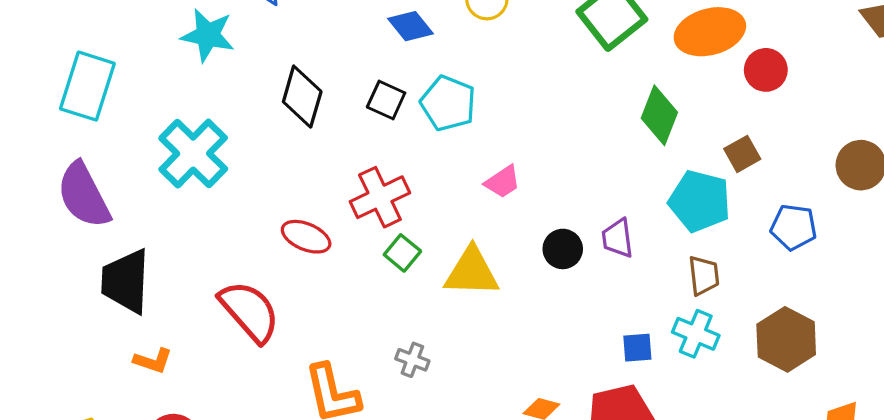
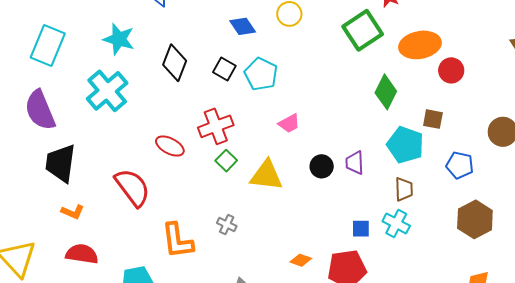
cyan star: (208, 35) -> (119, 39), moved
brown square: (742, 154) -> (433, 119), turned 35
brown hexagon: (786, 339) -> (475, 219), moved

